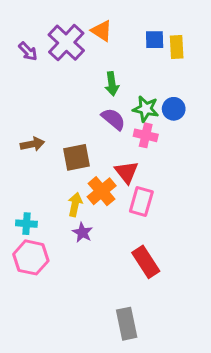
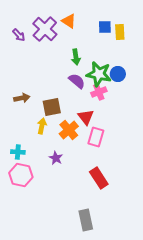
green star: (146, 109) -> (99, 74), size x1.4
pink cross: (146, 135) -> (99, 92), turned -35
yellow arrow: (75, 204) -> (42, 126), moved

